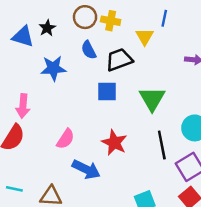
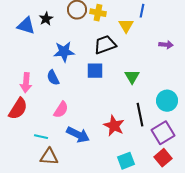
blue semicircle: (89, 50) -> (53, 78), moved
blue star: (53, 68) -> (64, 52), moved
green triangle: (152, 99) -> (132, 77), size x0.7
red star: (114, 143) -> (114, 126), moved
cyan line: (14, 189) -> (41, 137), moved

